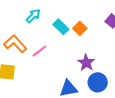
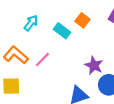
orange square: (80, 28) -> (82, 20), moved

